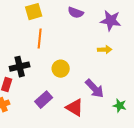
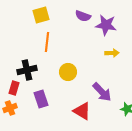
purple star: (111, 21) -> (106, 25), moved
purple rectangle: (44, 100) -> (41, 99), moved, turned -66

